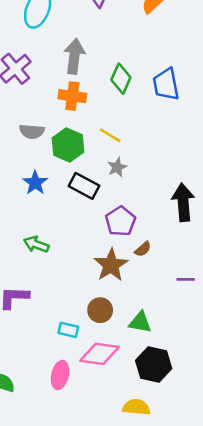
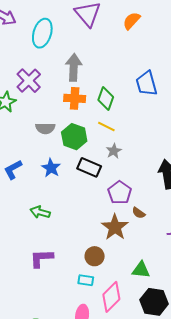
green diamond: (121, 79) -> (106, 98), moved
green arrow: (36, 244) -> (40, 212), moved
brown semicircle: (143, 249) -> (139, 213), turned 80
brown circle: (100, 310) -> (95, 256), moved
pink diamond: (100, 354) -> (111, 297), turned -48

